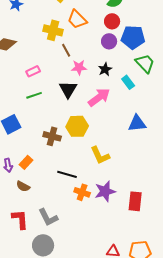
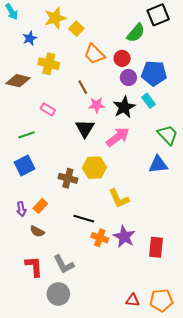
red circle: (112, 21) -> (122, 58), moved
yellow cross: (53, 30) -> (49, 64), moved
green trapezoid: (145, 63) -> (168, 135), moved
black star: (105, 69) -> (124, 107), size x1.5
pink rectangle: (33, 71) -> (48, 109), turned 56
cyan rectangle: (128, 82) -> (149, 101), moved
green line: (34, 95) -> (27, 135), moved
purple star: (105, 191) -> (124, 237), turned -30

